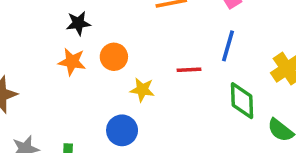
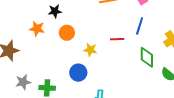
orange circle: (114, 57) -> (67, 33), moved
orange star: (72, 62) -> (37, 29), moved

